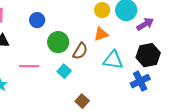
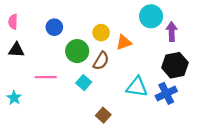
yellow circle: (102, 10) -> (101, 33), moved
purple arrow: (145, 24) -> (172, 32), turned -60
cyan triangle: (113, 60) -> (137, 87), moved

